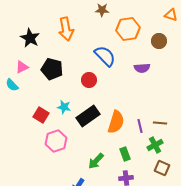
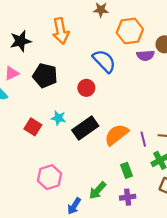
black star: (30, 38) -> (21, 41), turned 30
purple semicircle: (142, 68) -> (145, 55), moved
orange semicircle: (116, 122) -> (116, 135), turned -145
pink hexagon: (56, 141) -> (50, 177), moved
green arrow: (96, 161) -> (98, 190), moved

